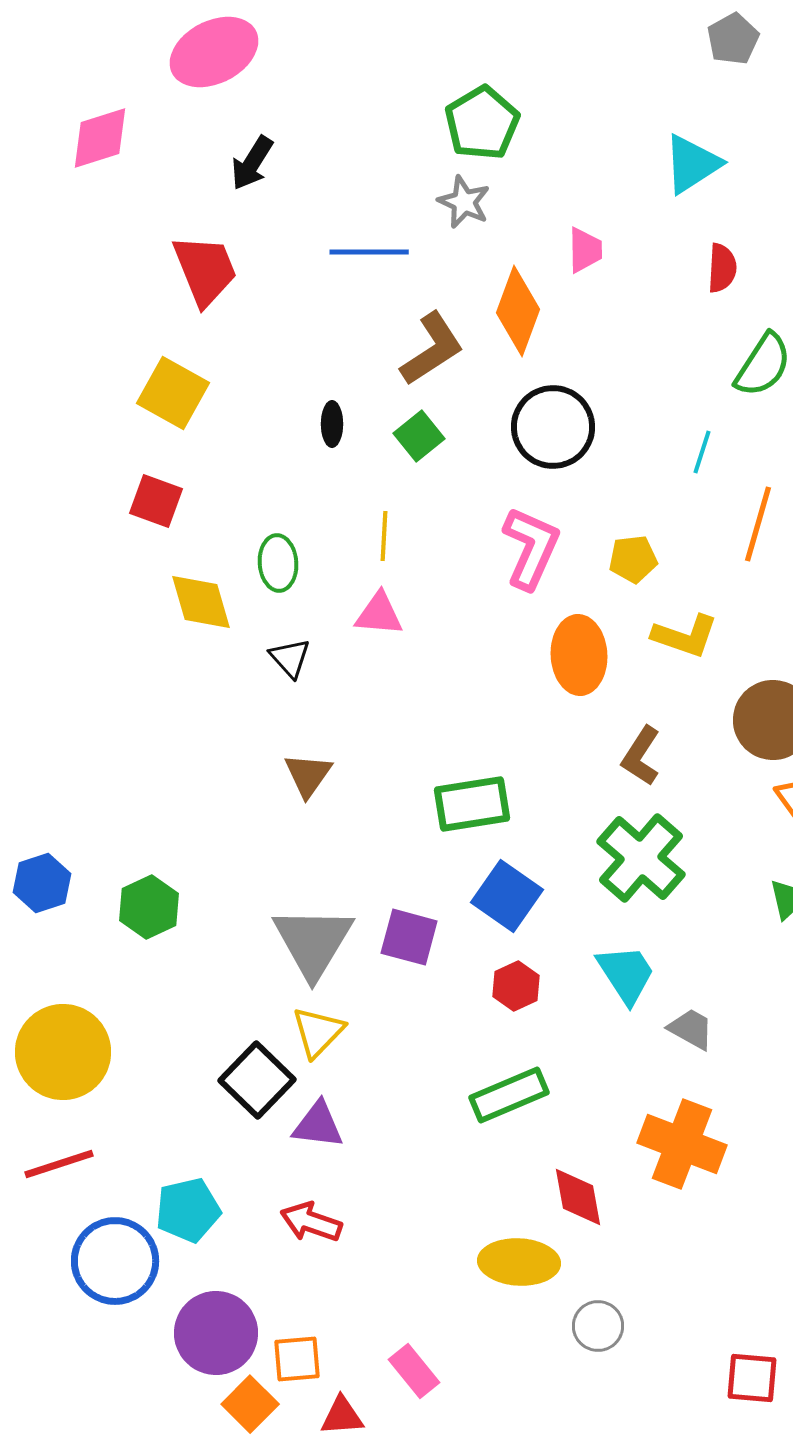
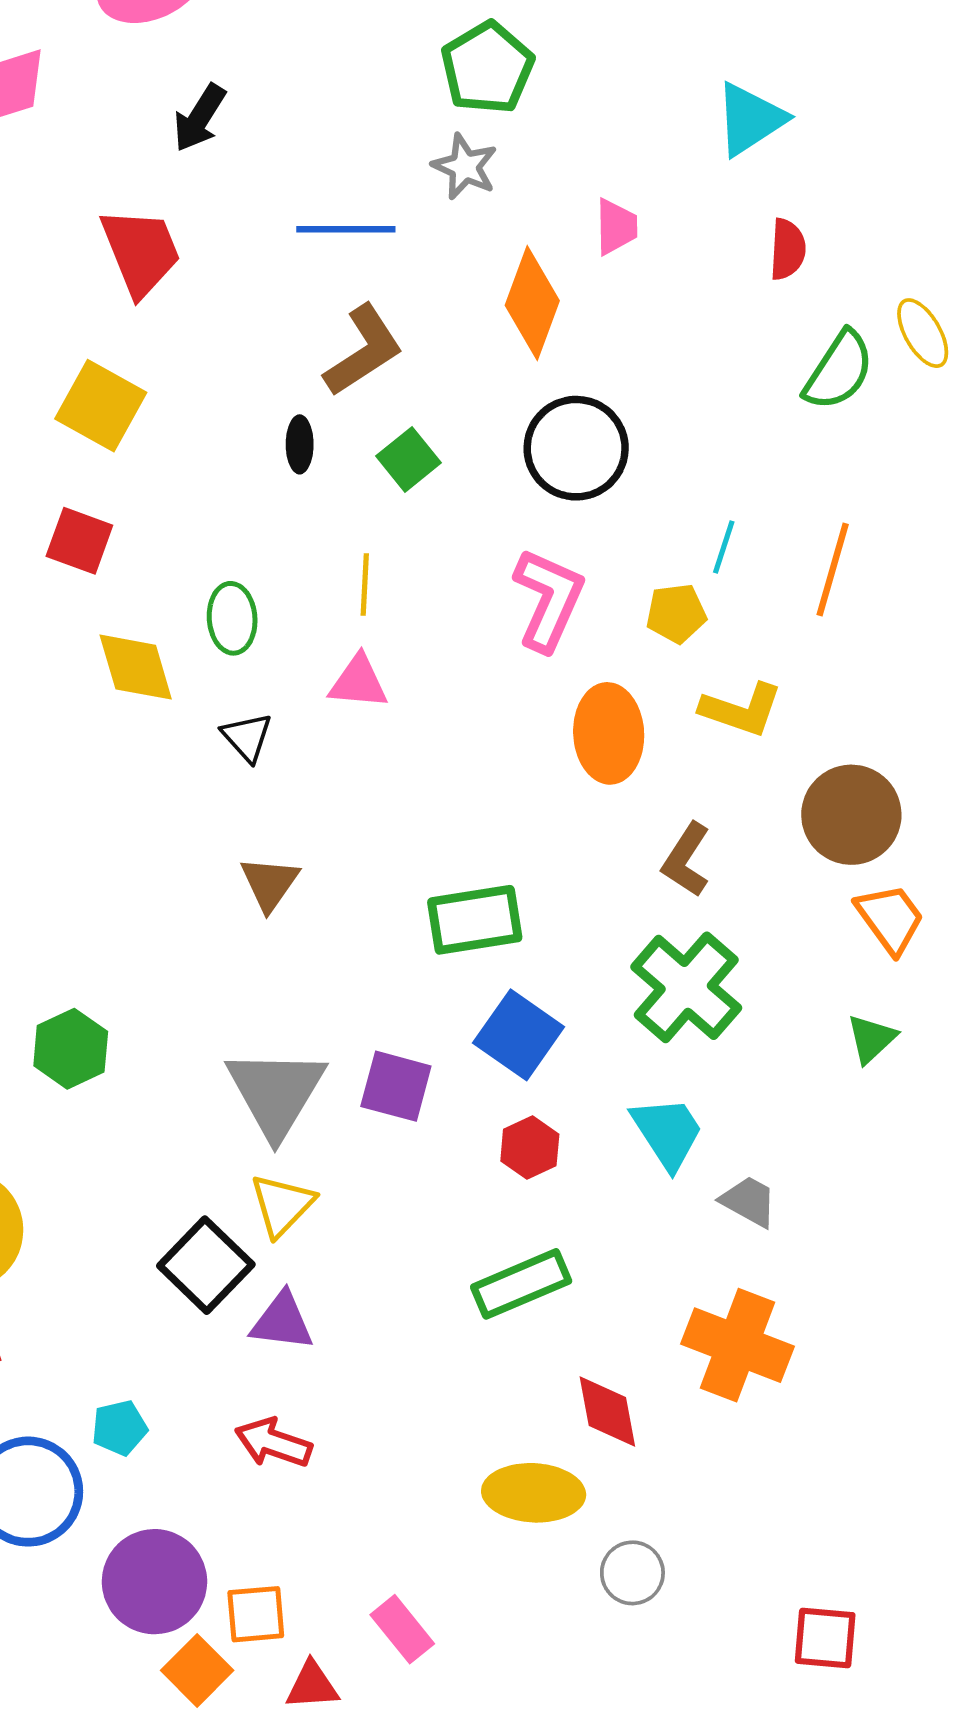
brown L-shape: (432, 349) -> (363, 351), moved
cyan line: (702, 452) -> (724, 547), moved
cyan pentagon: (188, 1210) -> (119, 1428), size x0.7

